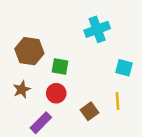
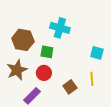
cyan cross: (97, 29) -> (60, 28), moved, turned 36
brown star: (22, 89) -> (17, 70), size x1.5

